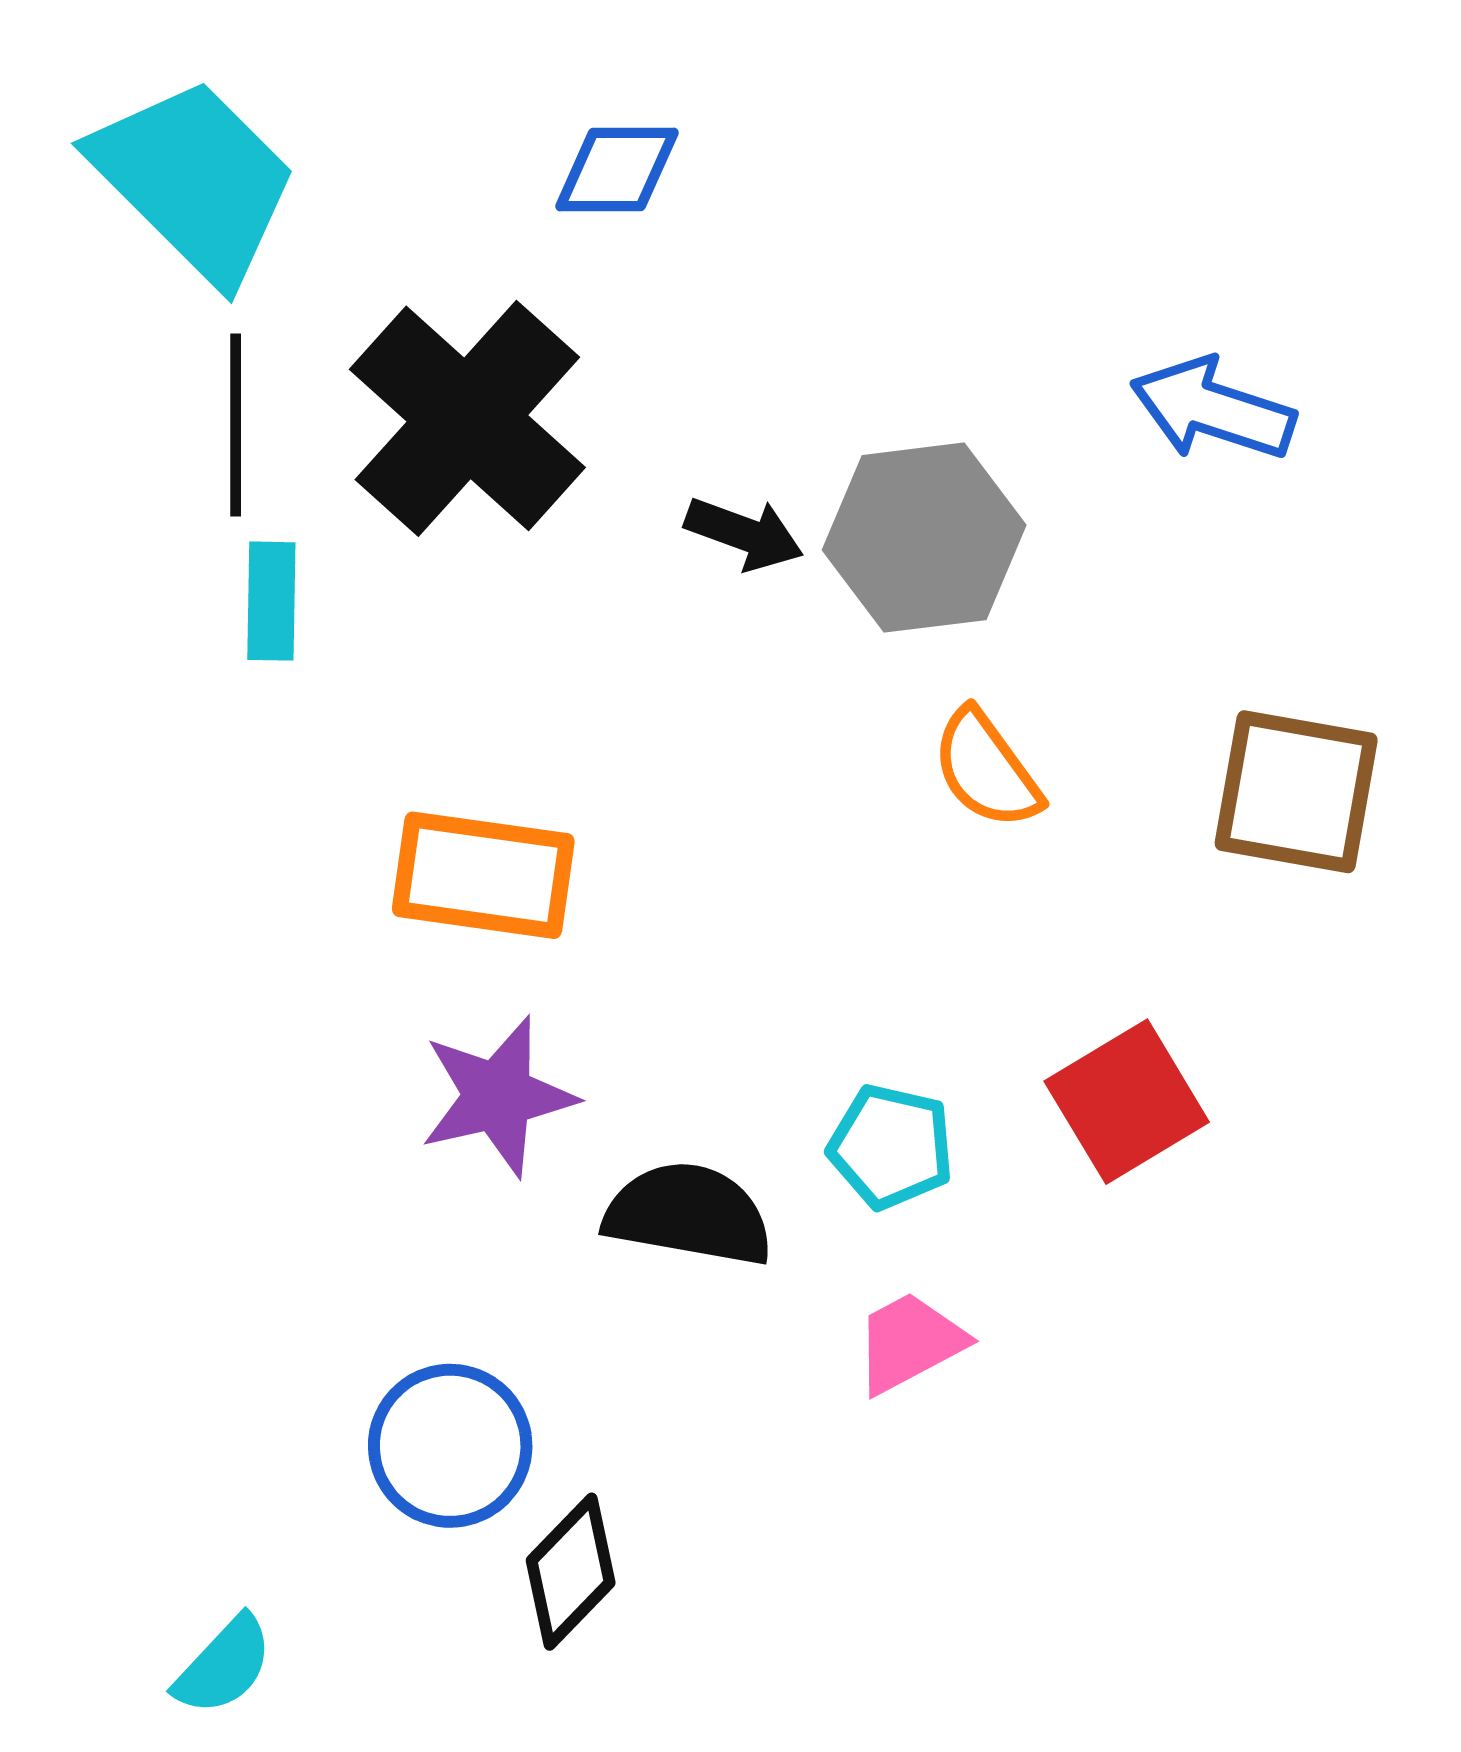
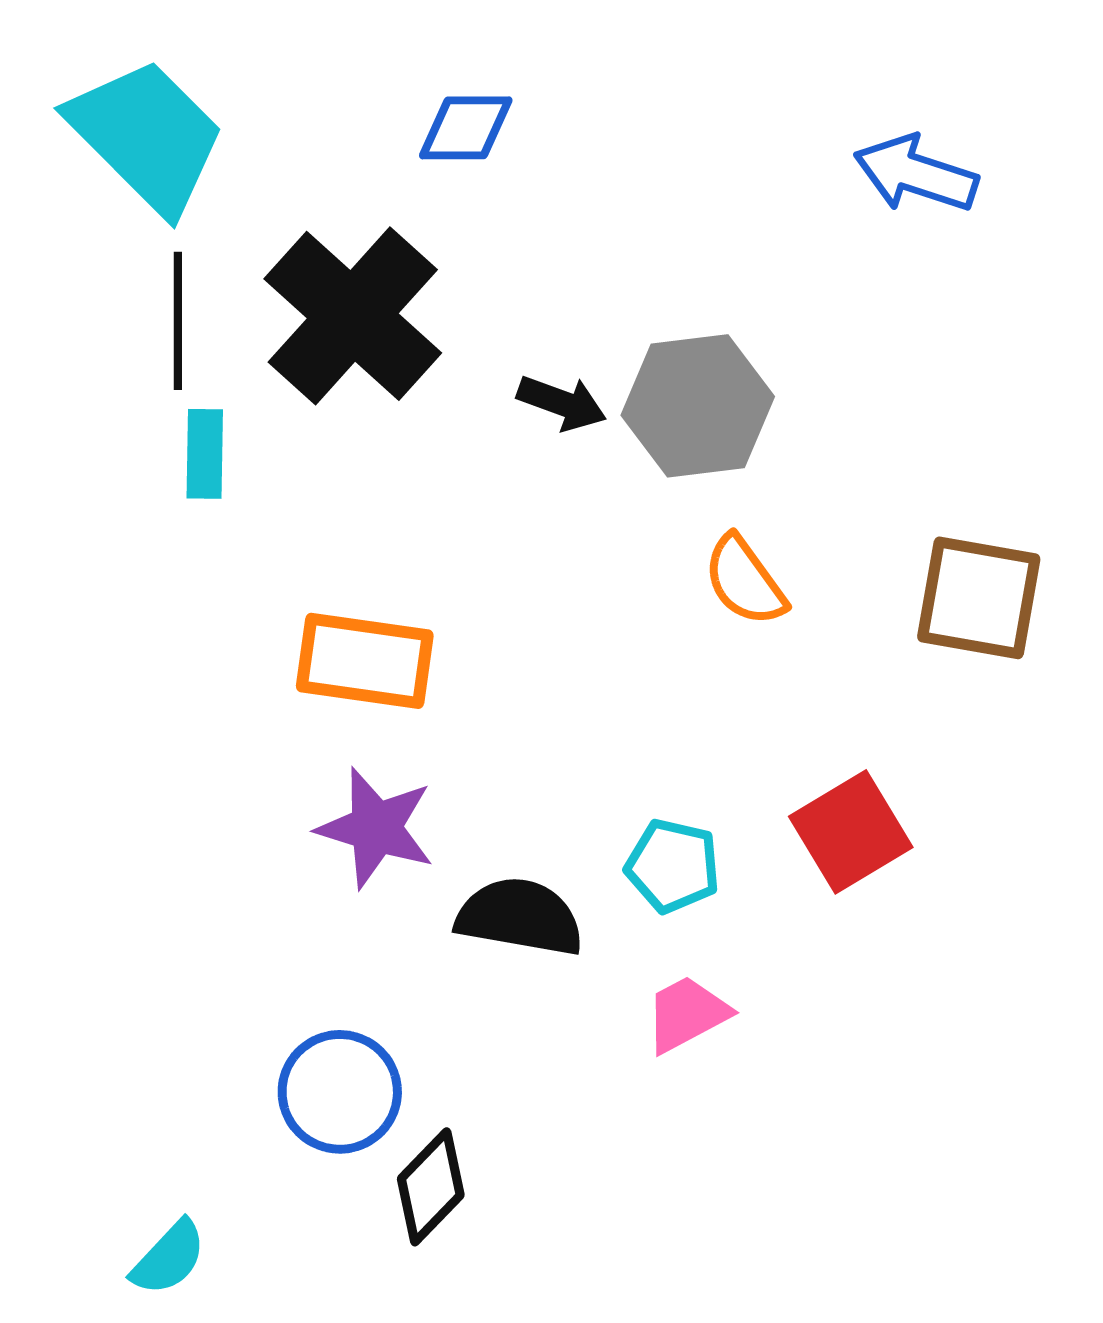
blue arrow: (1213, 409) -> (916, 174), moved
purple star: (498, 1096) -> (376, 828), turned 30

